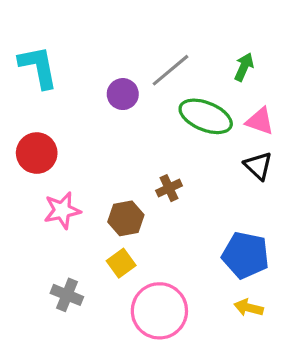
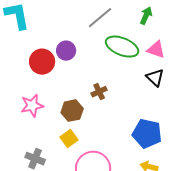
purple circle: (123, 94) -> (66, 51), moved
red circle: (37, 153) -> (42, 62), moved

